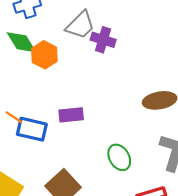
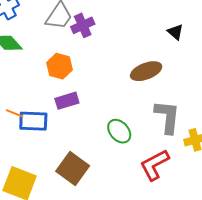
purple cross: (103, 40) -> (83, 25), turned -30
orange hexagon: (44, 55) -> (60, 66), moved

